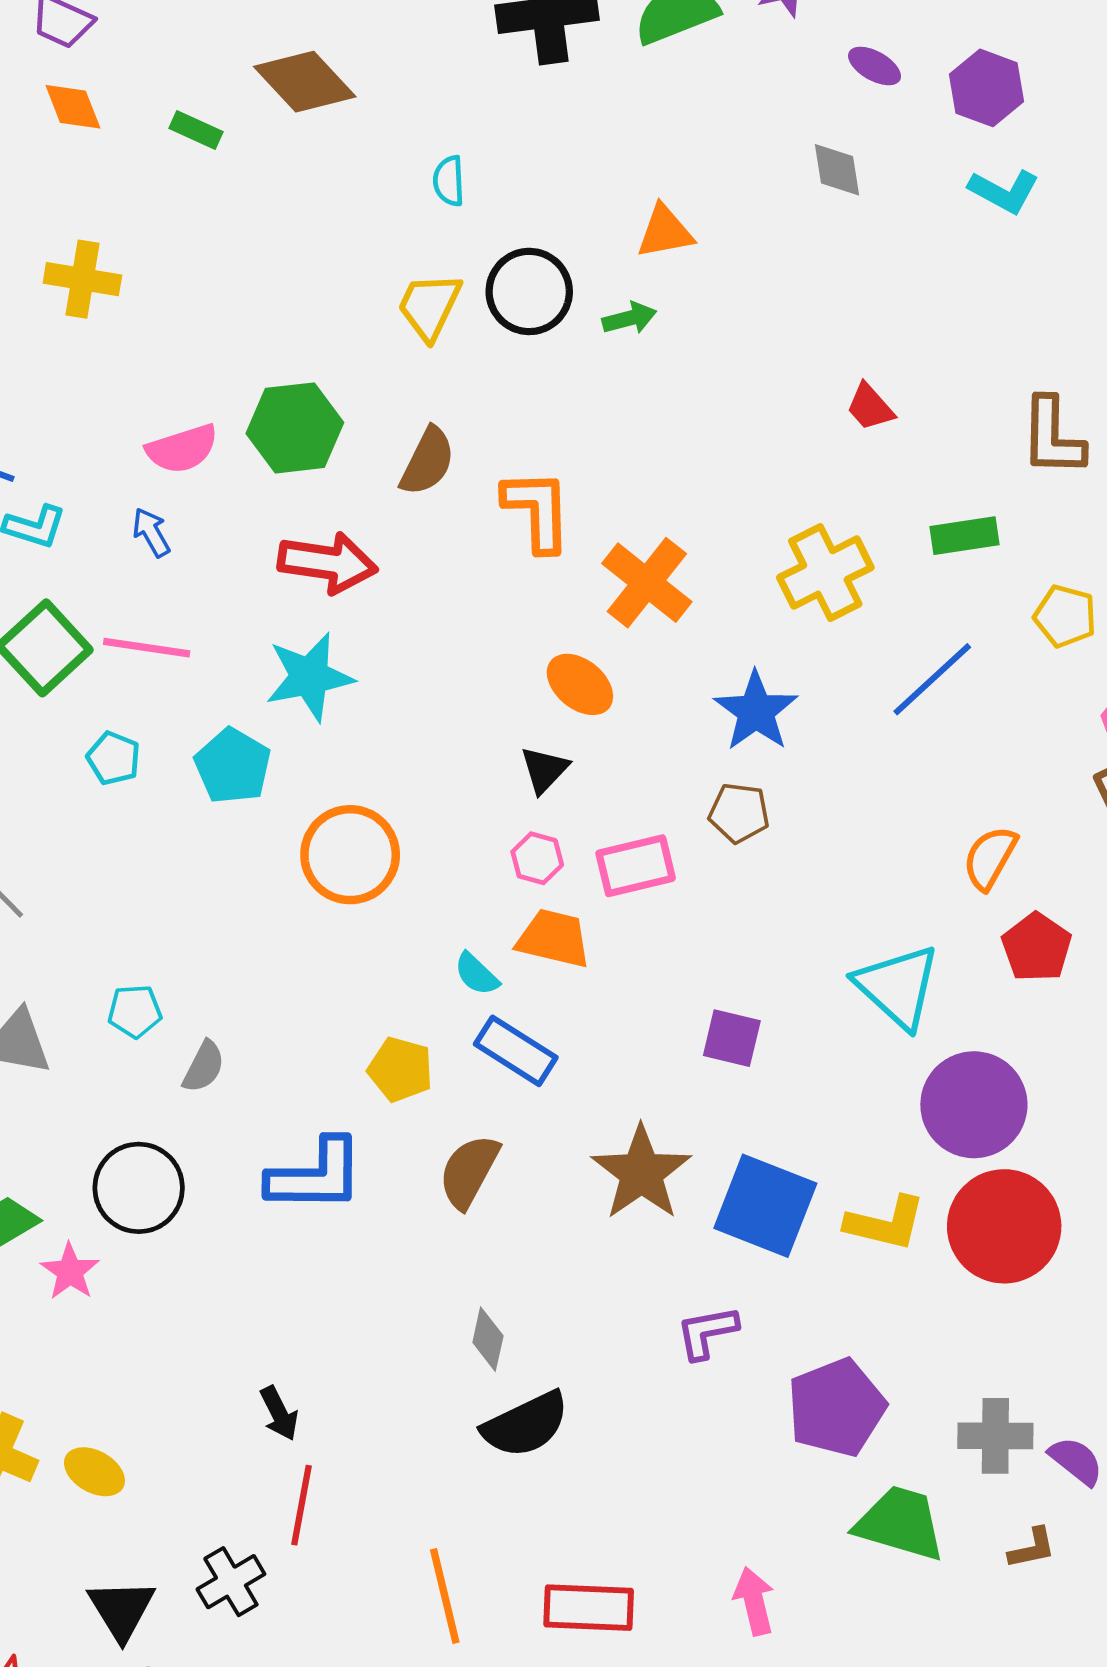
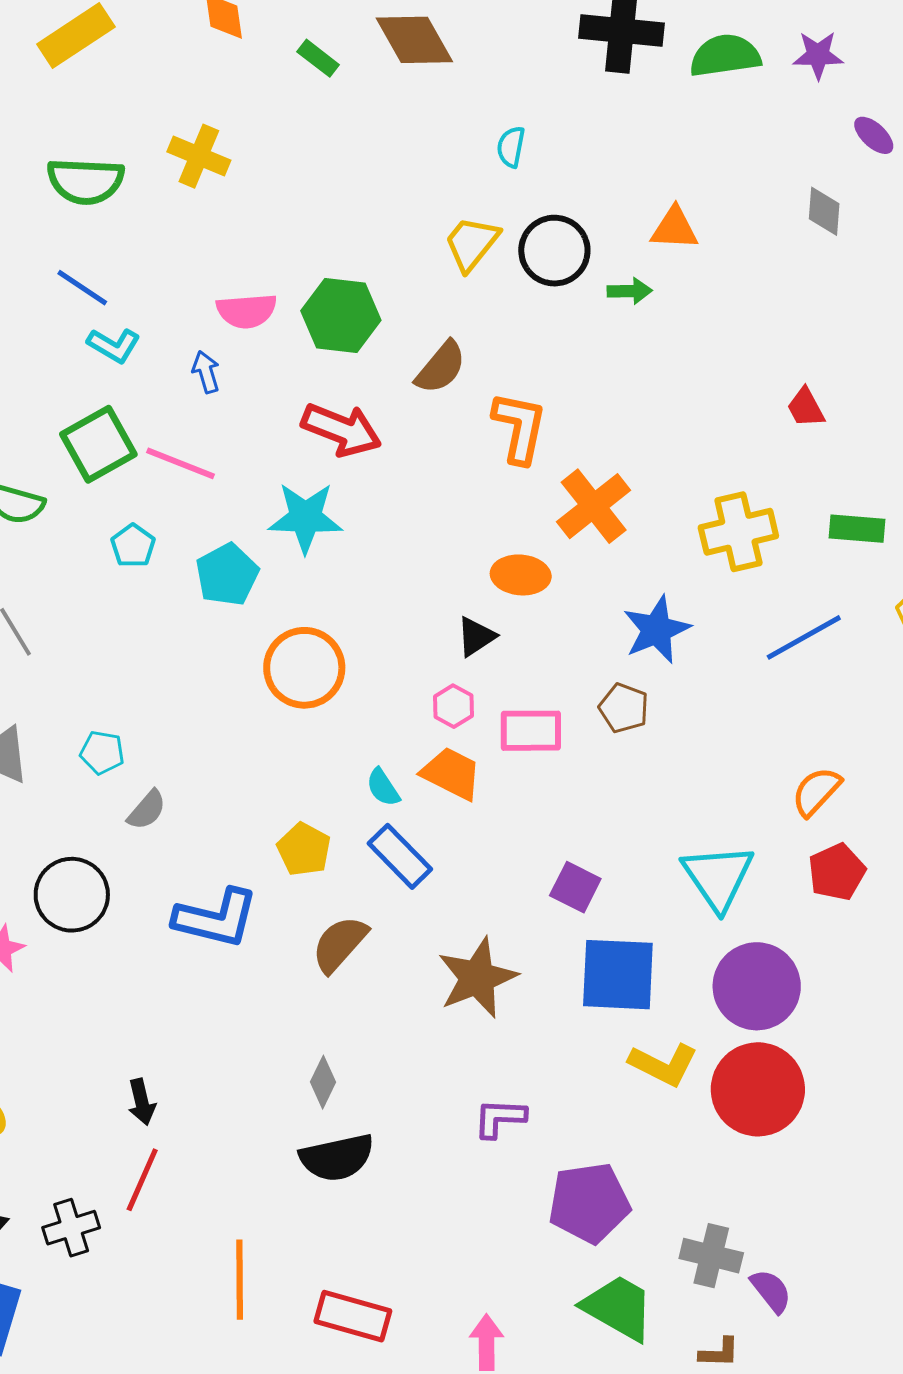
orange ellipse: (580, 684) -> (521, 575), turned -48
blue square: (765, 1206) -> (618, 975), moved, turned -32

